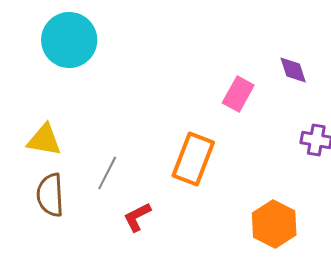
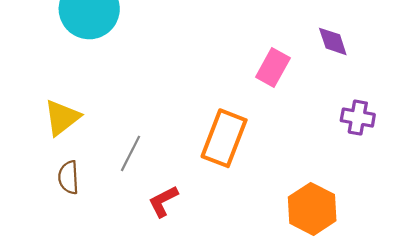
yellow triangle: (44, 140) -> (62, 118), turned -48
brown semicircle: (50, 195) -> (69, 177), size x0.7

